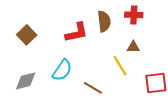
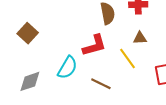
red L-shape: (77, 33) -> (94, 45), moved

